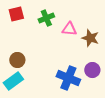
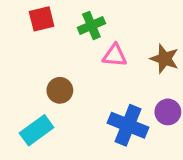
pink triangle: (69, 29) -> (115, 55), moved
brown circle: (17, 60) -> (60, 90), moved

